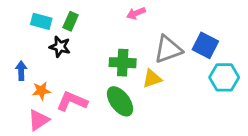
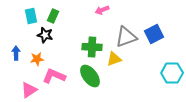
cyan rectangle: (41, 21) -> (31, 16), turned 63
blue square: (205, 45) -> (154, 34), turned 36
cyan hexagon: (224, 77) -> (172, 73), moved
orange star: (41, 91) -> (37, 59), moved

